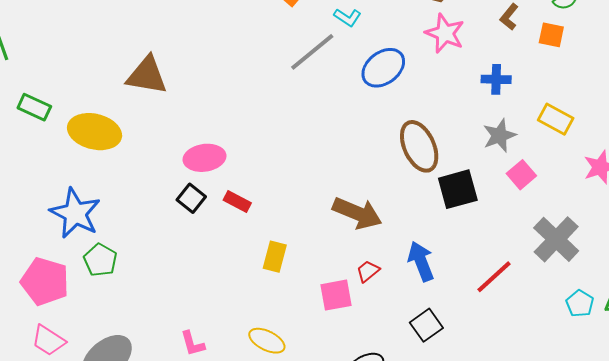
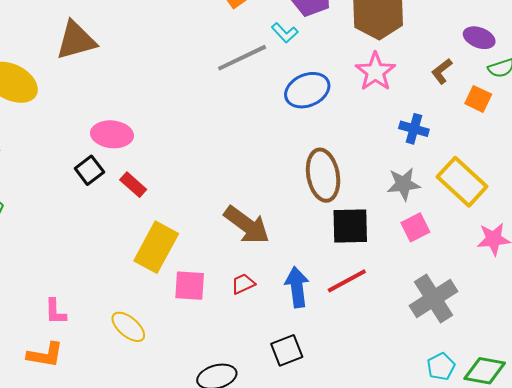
brown triangle: (147, 75) -> (76, 40), turned -39
yellow rectangle: (556, 119) -> (462, 182), size x1.4
yellow rectangle: (275, 257) -> (156, 247), size x1.6
red line: (494, 277) -> (347, 281), moved
pink square: (336, 295) -> (190, 286), moved

